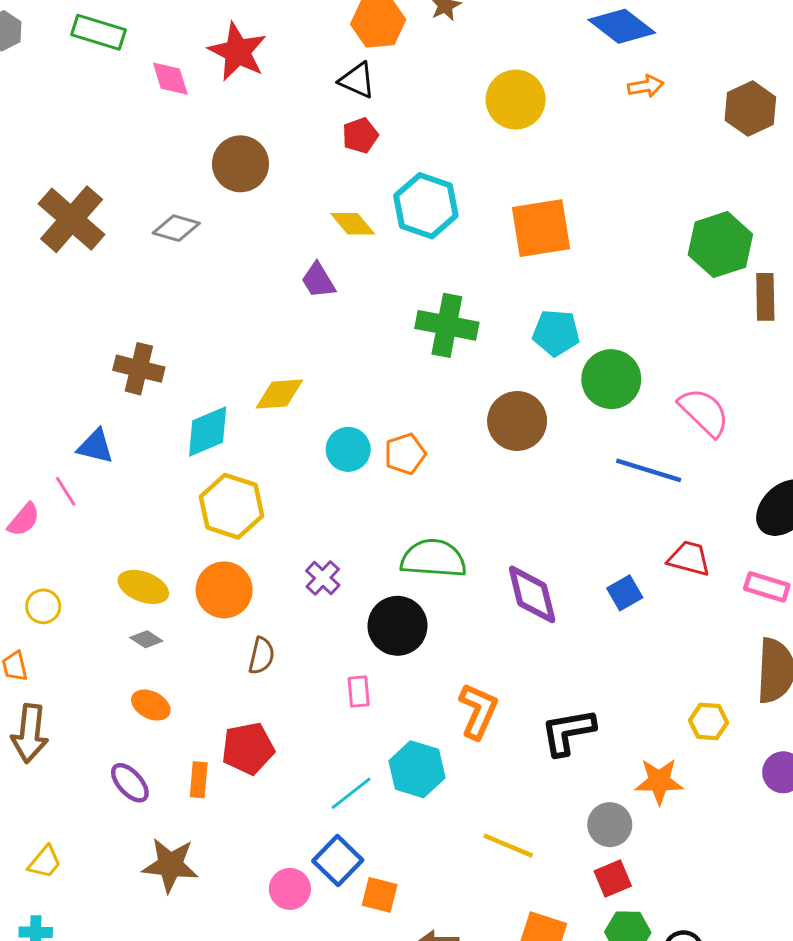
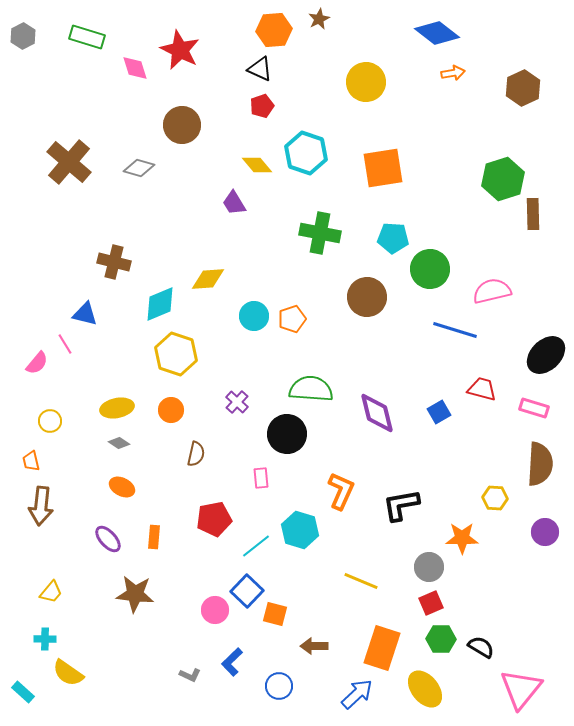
pink semicircle: (704, 412) -> (492, 291), turned -57
yellow ellipse: (143, 587) -> (117, 408), turned -32
orange circle: (224, 590) -> (171, 410), size x0.7
red pentagon: (248, 748) -> (214, 519), moved

